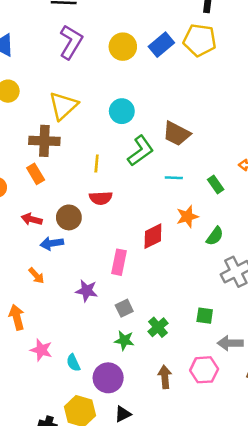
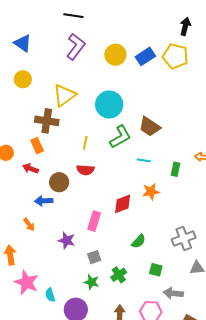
cyan circle: (122, 111) -> (109, 105), size x1.4
green rectangle: (216, 184) -> (175, 169), turned 40
red arrow: (32, 219) -> (30, 168), moved
green semicircle: (215, 236) -> (139, 241), moved
pink star: (41, 350) -> (26, 282), size x1.4

